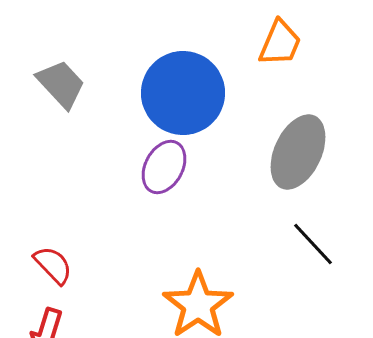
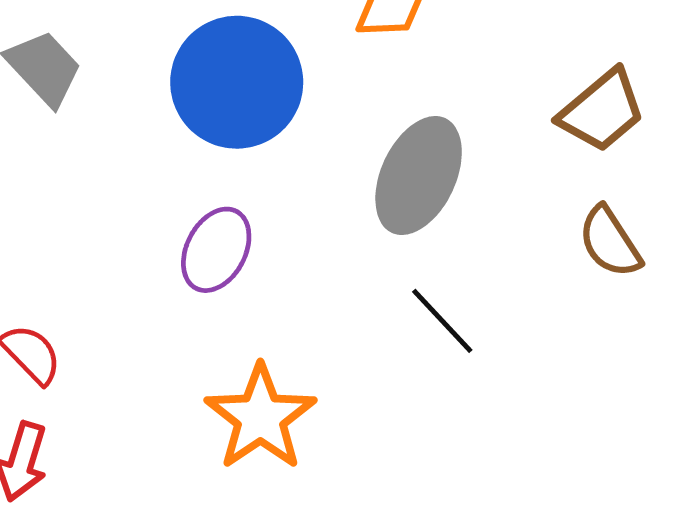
purple ellipse: (164, 167) -> (216, 250), moved

